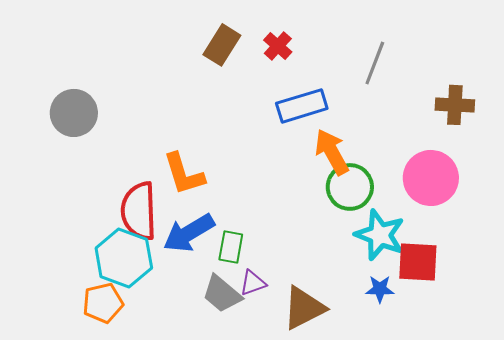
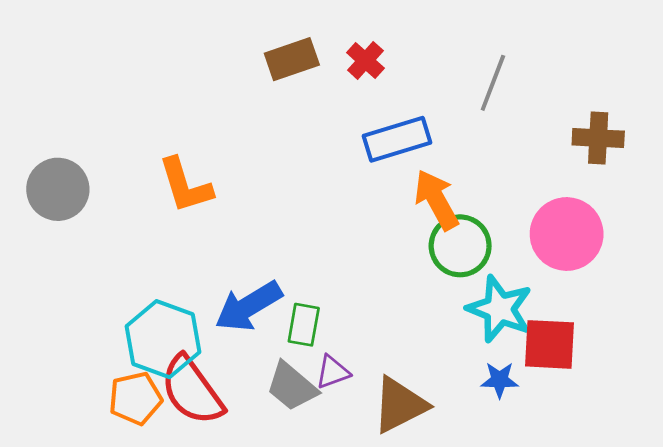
brown rectangle: (222, 45) -> (292, 59), turned 39
gray circle: (74, 113) -> (58, 189), moved
orange L-shape: (184, 174) -> (185, 185), moved
red semicircle: (139, 211) -> (192, 390), moved, turned -34

